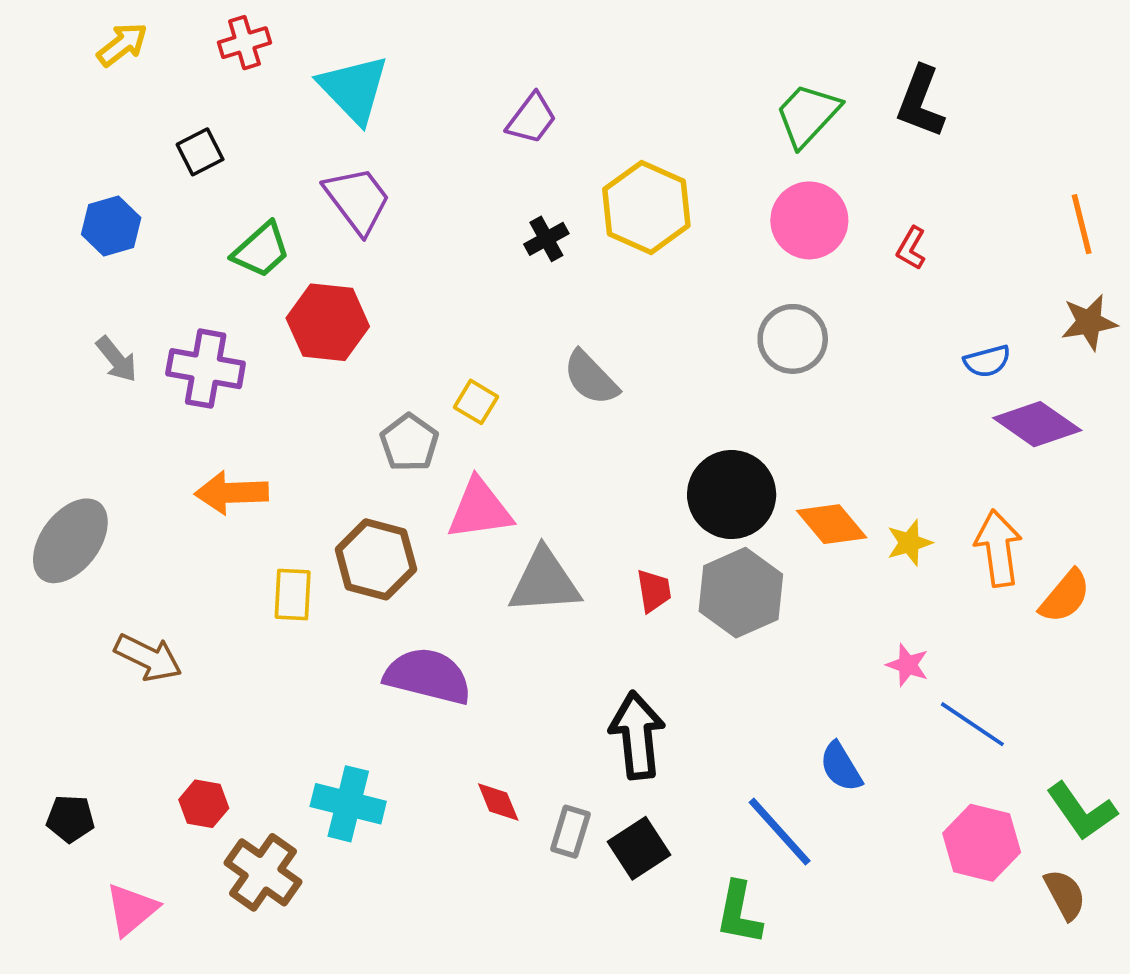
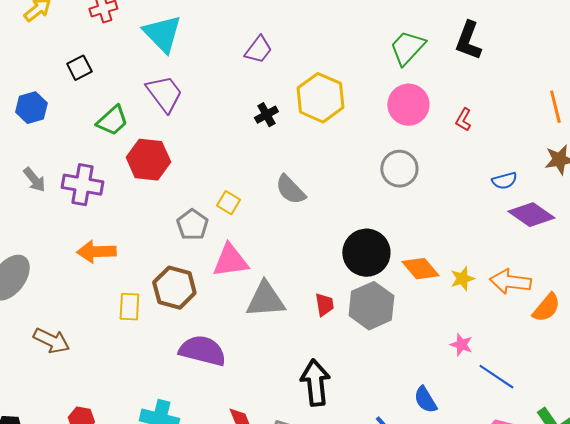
orange arrow: (998, 548) -> (510, 282), turned -75

